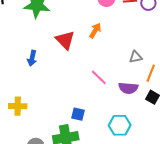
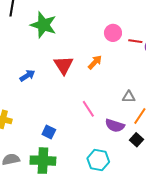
blue arrow: (32, 58) -> (27, 76), turned -147
blue square: (78, 114) -> (49, 132), moved

